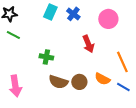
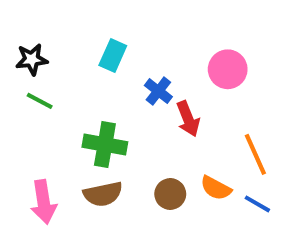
blue cross: (73, 14) -> (158, 91), moved
green cross: (46, 57) -> (105, 145), size x1.5
brown semicircle: (58, 82) -> (103, 194), moved, turned -30

